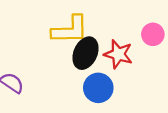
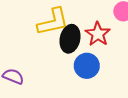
red star: (118, 54) -> (98, 34), turned 30

